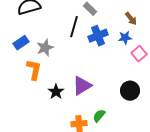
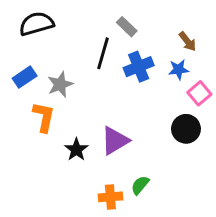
black circle: (130, 91) -> (186, 129), moved

